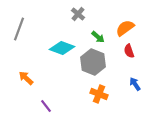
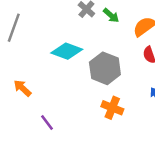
green arrow: (98, 37) -> (111, 15), moved

